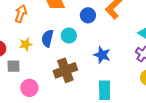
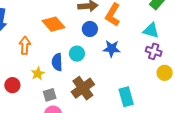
blue star: (102, 55) -> (112, 49), moved
gray square: (14, 66) -> (50, 95), moved

